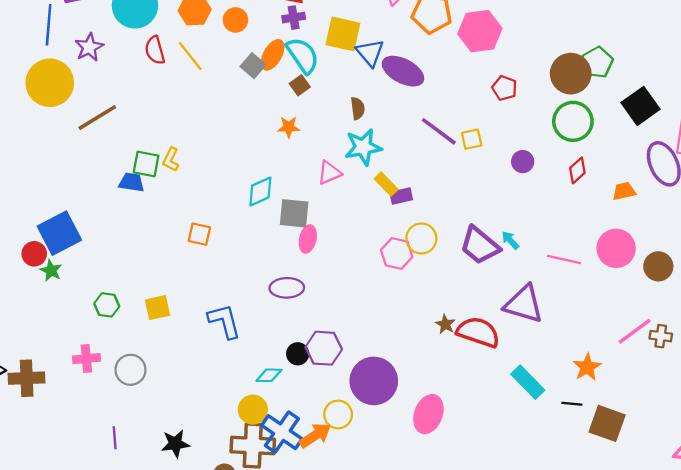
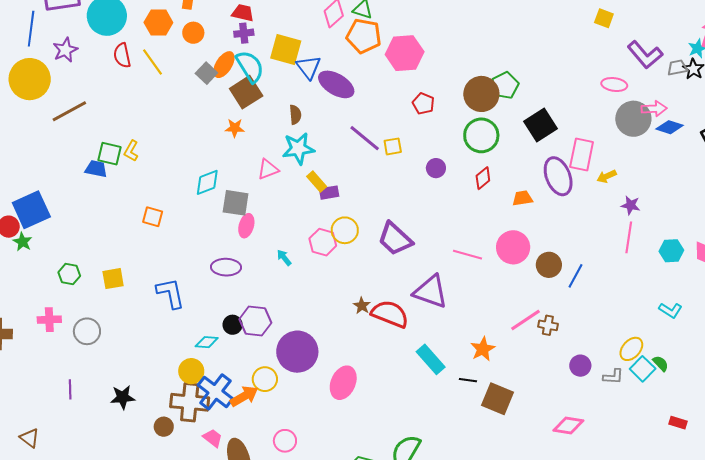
brown square: (300, 85) -> (246, 92), size x1.8
cyan arrow: (510, 240) -> (284, 258), moved

